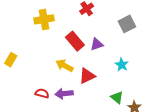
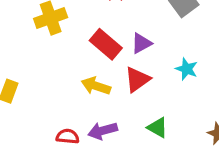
red triangle: (87, 76) -> (137, 80), moved
green triangle: (117, 97) -> (158, 128), moved

